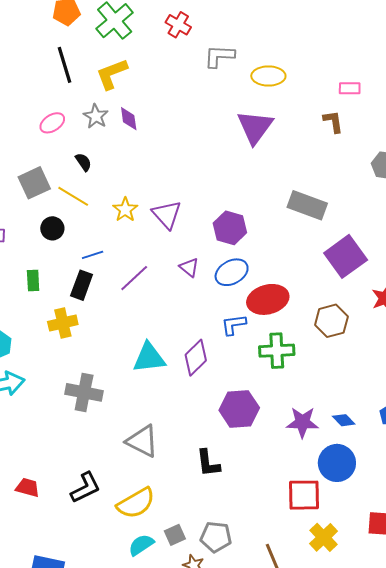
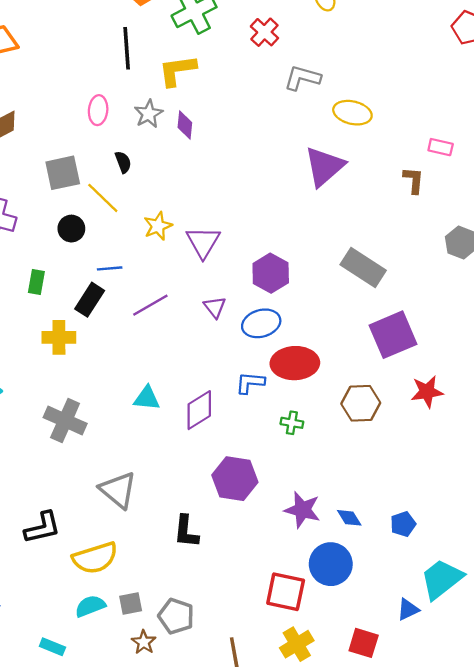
pink ellipse: (52, 123) -> (98, 110), turned -65
green cross: (277, 351) -> (292, 423), size x0.6
cyan triangle: (149, 358) -> (147, 398), size x0.7

